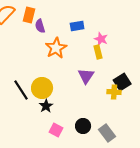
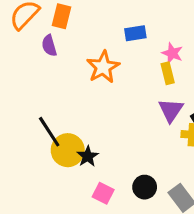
purple semicircle: (40, 26) -> (49, 46), moved
purple triangle: (86, 76) -> (171, 110), moved
yellow circle: (42, 88) -> (68, 150), moved

